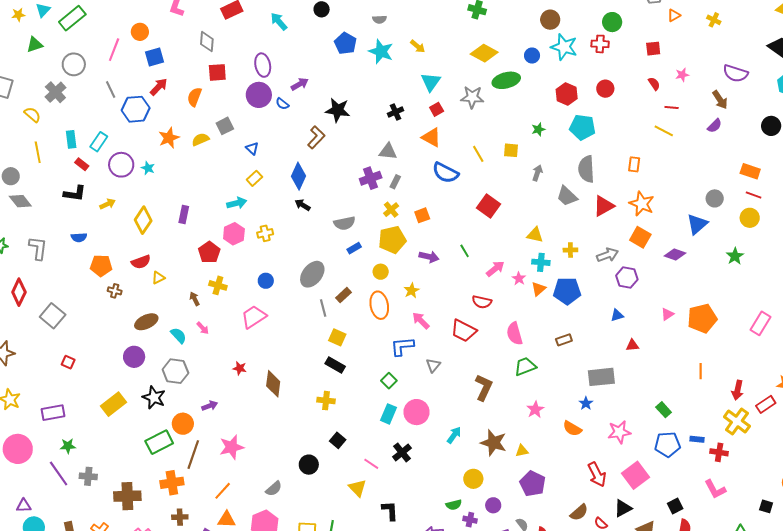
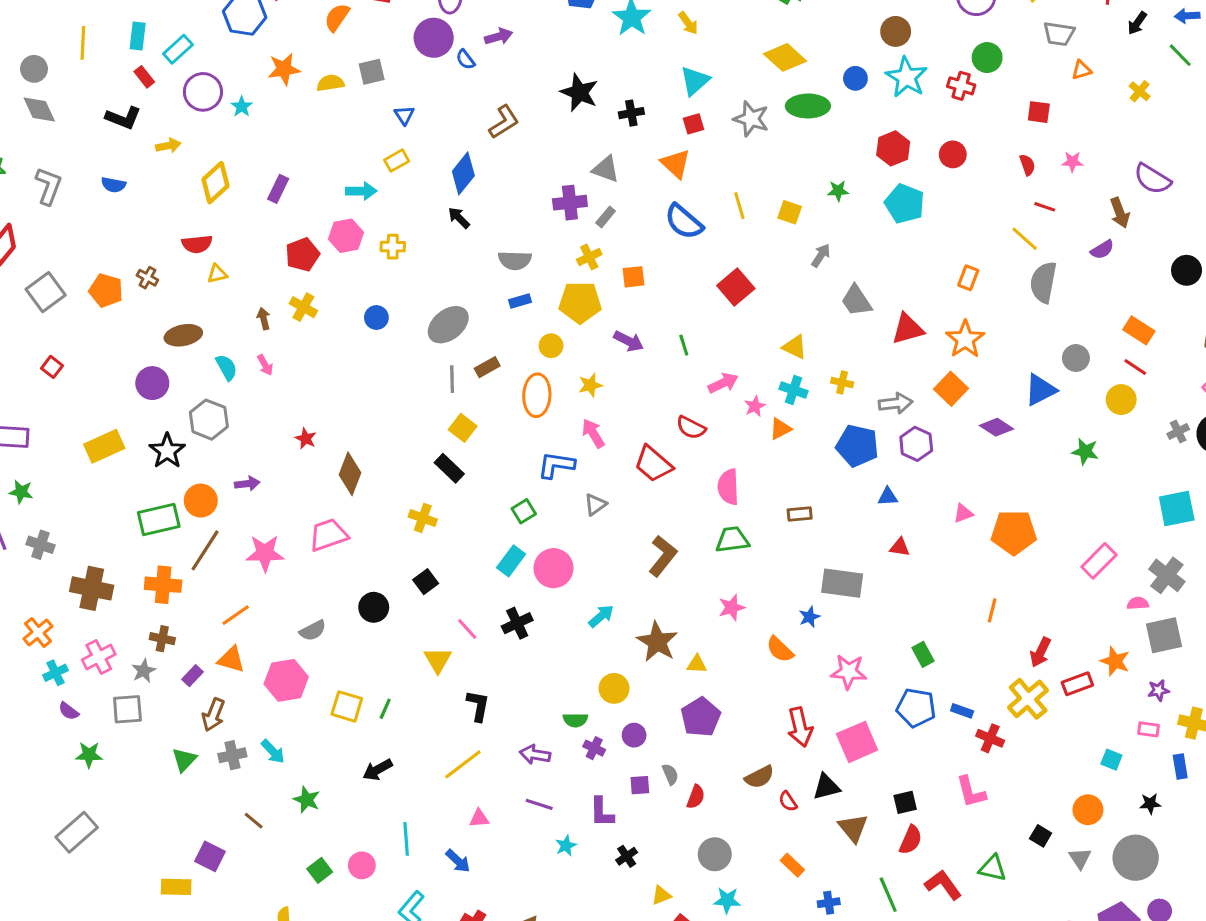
black star: (338, 110) -> (579, 92), moved
gray semicircle: (586, 169) -> (1043, 282), moved
green star: (735, 256) -> (1085, 452), turned 30
orange pentagon: (101, 266) -> (106, 291), moved
blue pentagon: (567, 291) -> (857, 446), moved
pink trapezoid: (254, 317) -> (328, 535), moved

